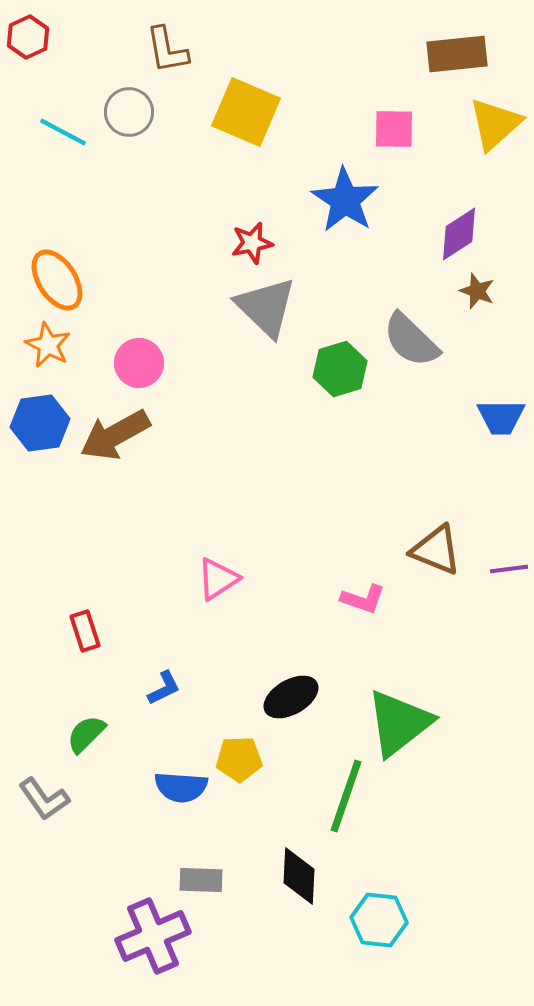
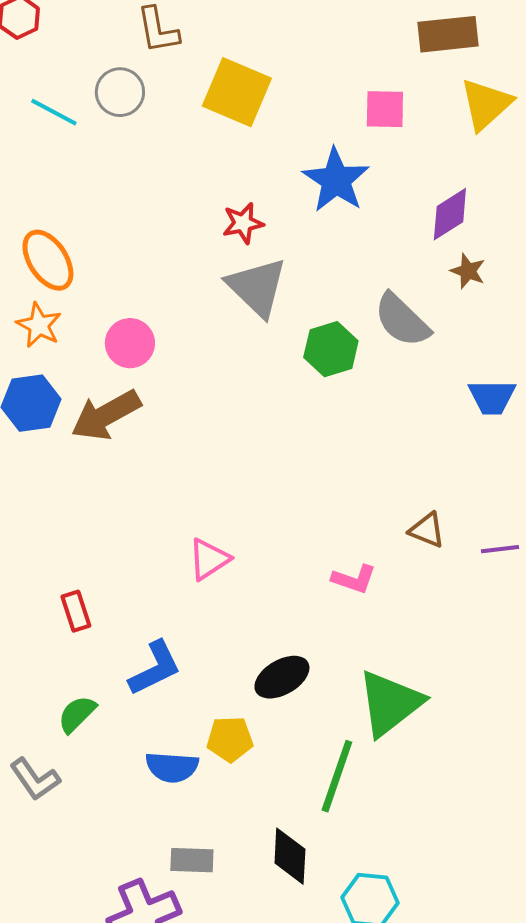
brown triangle: (436, 550) -> (427, 530), size x0.7
blue L-shape: (164, 688) -> (155, 668), size x1.6

